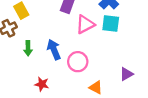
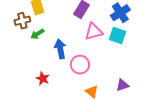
green arrow: (28, 48) -> (37, 34), moved, turned 48

